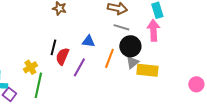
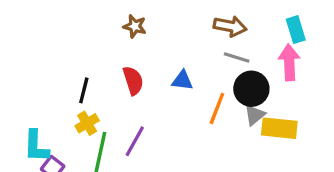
black line: (53, 47) -> (84, 90), moved
red semicircle: (62, 56) -> (133, 81), moved, turned 138
purple line: (79, 67) -> (135, 141), moved

